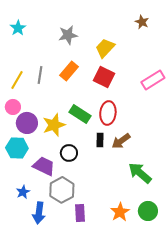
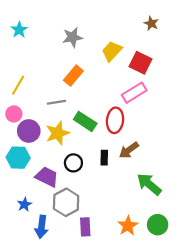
gray line: (40, 75) -> (56, 102), moved, turned 72
red square: (104, 77) -> (141, 63), moved
pink rectangle: (153, 80) -> (134, 93), moved
black rectangle: (100, 140) -> (104, 158), moved

